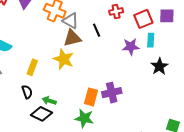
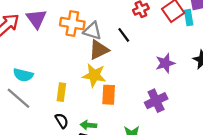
cyan rectangle: (151, 40) -> (189, 18), moved
purple star: (131, 47) -> (165, 63), moved
orange rectangle: (91, 97) -> (109, 95), moved

